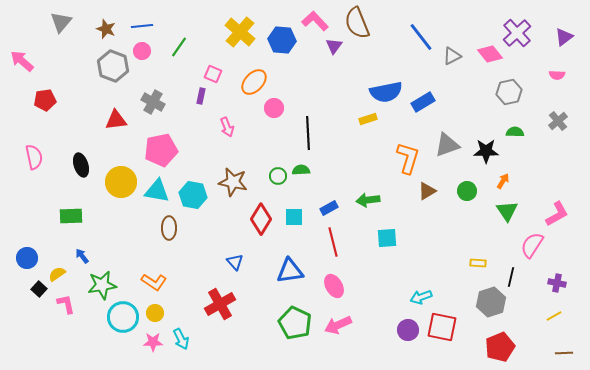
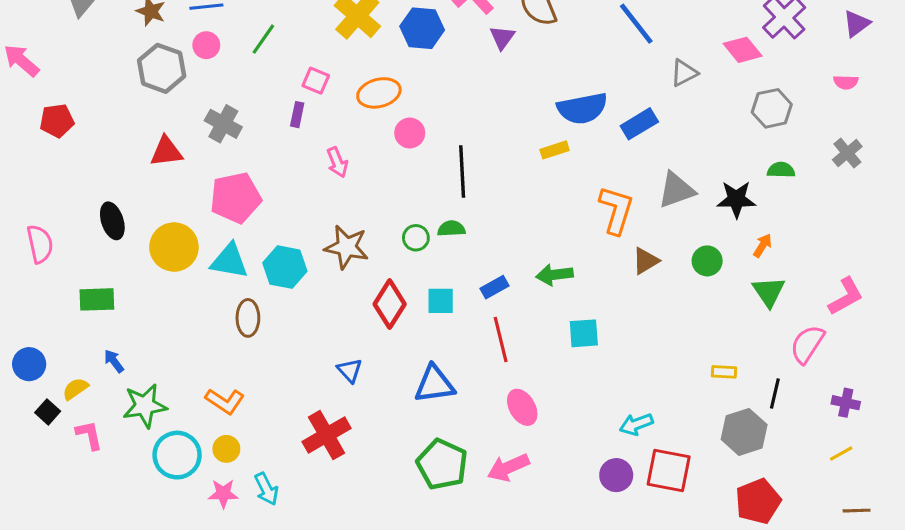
gray triangle: (452, 56) -> (684, 73), moved
orange ellipse: (254, 82) -> (379, 93), turned 32
pink semicircle: (34, 157) -> (40, 244), moved
pink ellipse: (334, 286) -> (522, 407), moved

